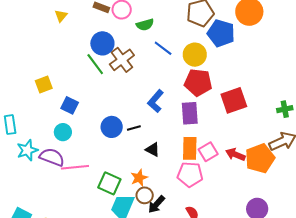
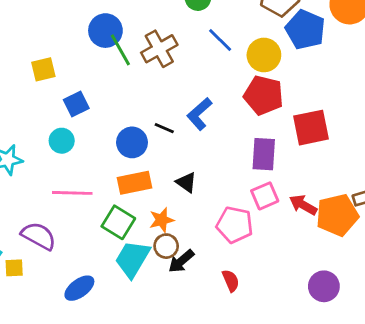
blue circle: (102, 43) -> (105, 31), moved
blue square: (70, 105) -> (76, 104), turned 30
purple rectangle: (190, 113) -> (264, 154), moved
black line: (134, 128) -> (164, 128), moved, turned 32
orange rectangle: (190, 148) -> (134, 183), moved, turned 70
purple semicircle: (52, 157) -> (39, 236), moved

